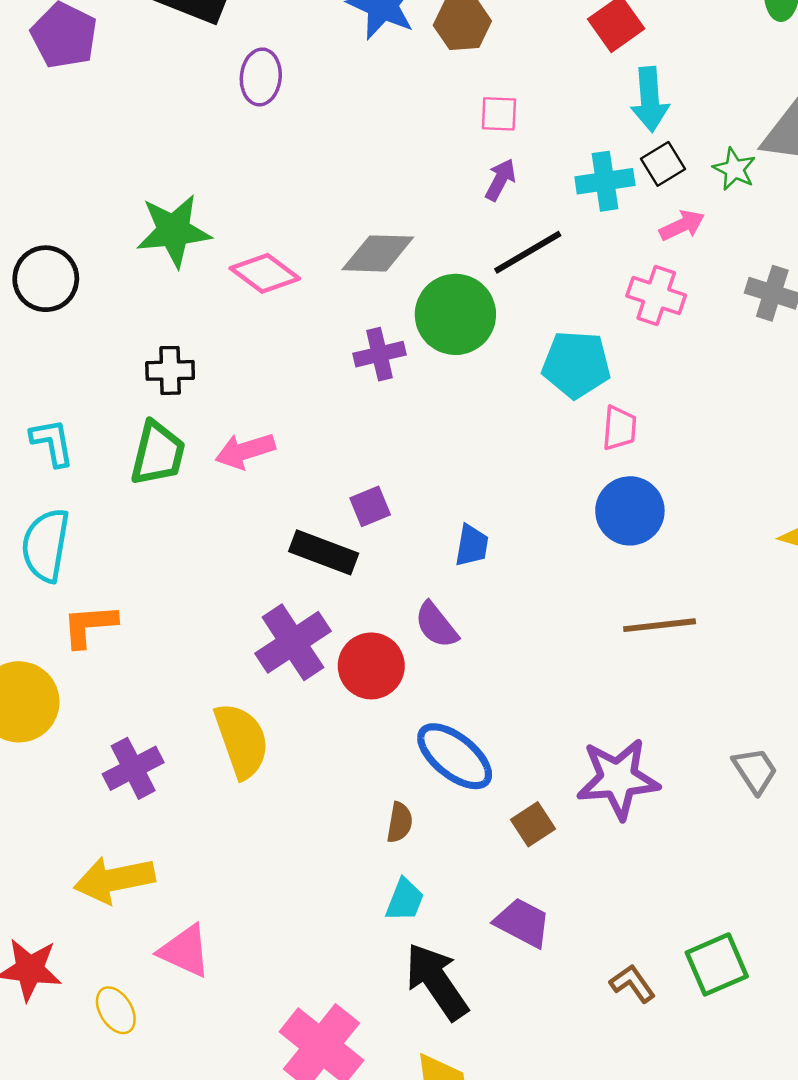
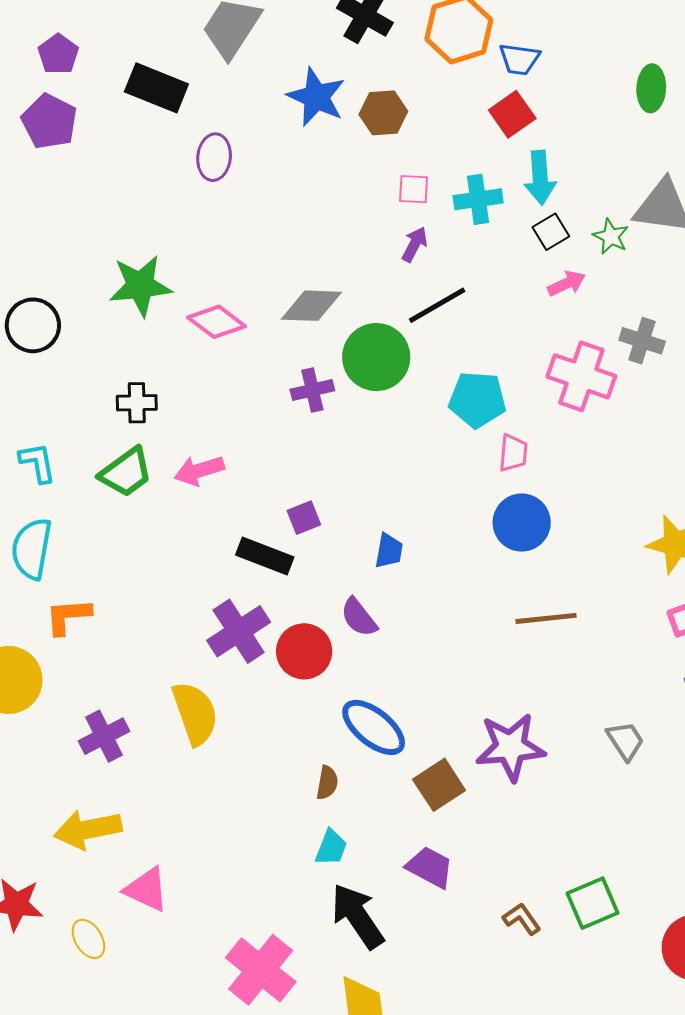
cyan cross: (605, 181) -> (478, 199), moved
pink cross: (656, 295) -> (581, 376), moved, size x1.4
green trapezoid: (158, 453) -> (126, 472), turned 40
brown square: (533, 824) -> (439, 785), size x1.4

